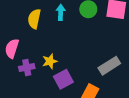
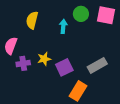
cyan arrow: (61, 12) -> (63, 26), moved
purple square: (63, 79) -> (64, 67), moved

